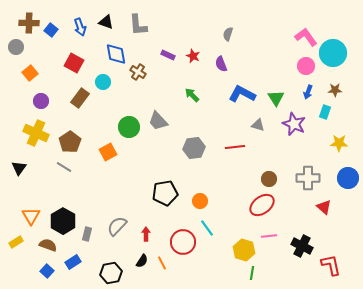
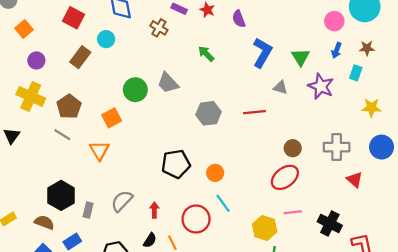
brown cross: (138, 72) -> (159, 28), moved
blue L-shape: (242, 94) -> (262, 53), turned 92
orange triangle: (31, 216) -> (99, 150), moved

